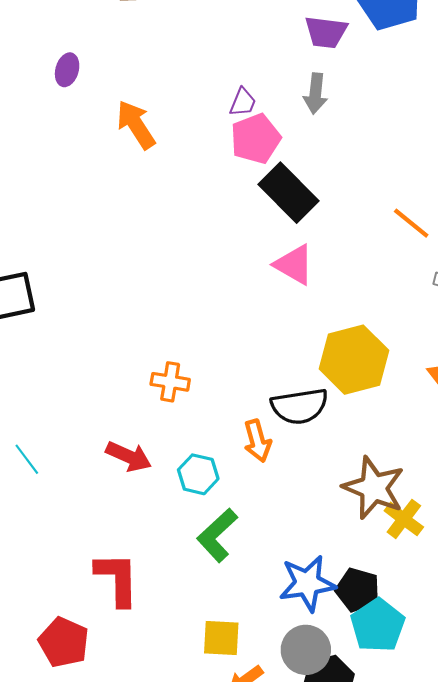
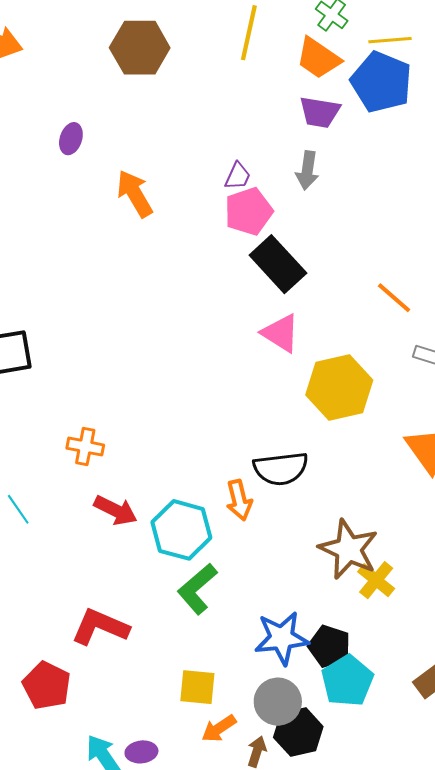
yellow hexagon: (354, 360) -> (339, 388), moved
orange cross: (170, 382) -> (85, 447), moved
cyan hexagon: (198, 474) -> (181, 530), size x1.5
red L-shape: (117, 579) -> (100, 627), turned -68

